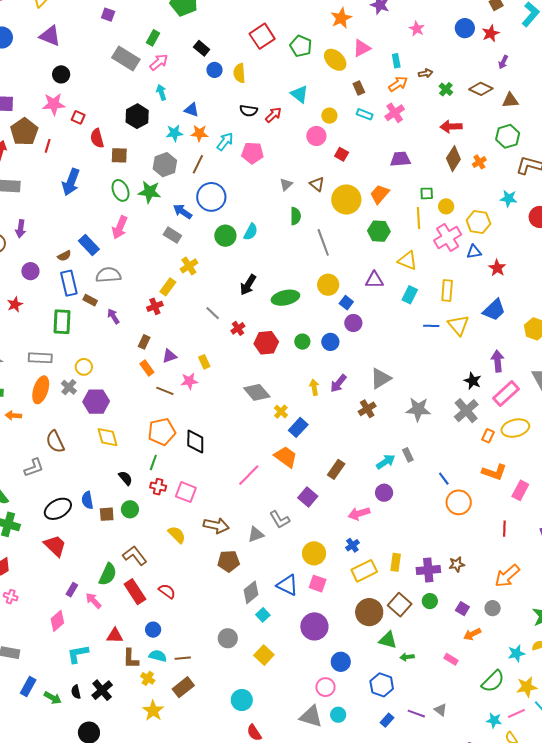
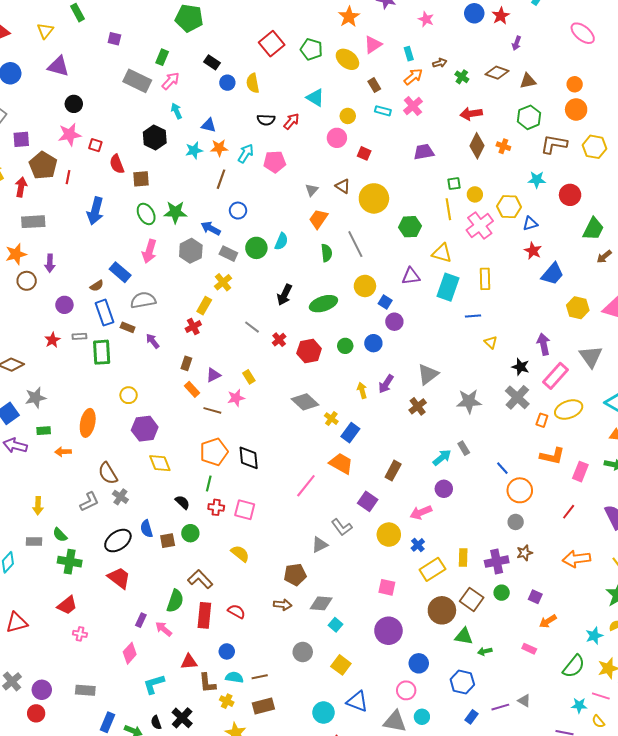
orange cross: (479, 162) -> (503, 146), turned -32
gray hexagon: (165, 165) -> (191, 251), moved
orange trapezoid: (380, 194) -> (318, 219), moved
blue circle: (211, 197) -> (238, 211), size x0.6
green semicircle: (295, 216) -> (327, 253), moved
gray rectangle: (172, 235) -> (228, 254), moved
blue triangle: (474, 252) -> (530, 224), moved
cyan rectangle: (410, 295) -> (448, 287), size x1.5
blue trapezoid: (494, 310) -> (552, 274), moved
yellow triangle: (458, 325) -> (491, 342), moved, size x0.6
gray rectangle: (40, 358) -> (79, 336), moved, size x0.6
gray cross: (69, 387) -> (120, 497), moved
brown arrow: (216, 526) -> (283, 605), moved, size x0.7
red line: (504, 529) -> (569, 512), turned 42
yellow circle: (314, 553) -> (389, 535), moved
orange arrow: (507, 576) -> (576, 559), turned 40
blue triangle: (287, 585) -> (357, 701), moved
red rectangle: (135, 592) -> (204, 615), turned 45
gray diamond: (251, 592) -> (321, 603), turned 50
gray circle: (493, 608) -> (516, 522), moved
brown rectangle: (183, 687) -> (263, 706), turned 30
pink line: (516, 713) -> (601, 696), turned 48
purple line: (416, 714) -> (500, 707), turned -30

